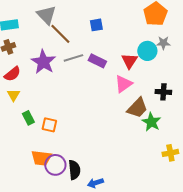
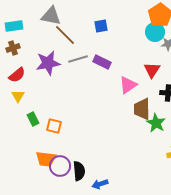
gray triangle: (46, 15) -> (51, 16), turned -35
cyan circle: (147, 51) -> (155, 32), moved
red triangle: (129, 61) -> (152, 70), moved
purple star: (43, 62) -> (48, 63), turned 30
brown trapezoid: (137, 108) -> (142, 109), turned 135

